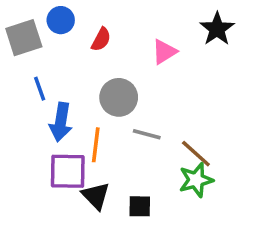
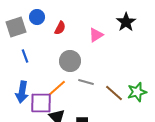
blue arrow: (61, 122) -> (22, 92), moved
orange line: (96, 145) -> (57, 88), turned 42
green star: (196, 180) -> (137, 92), moved

